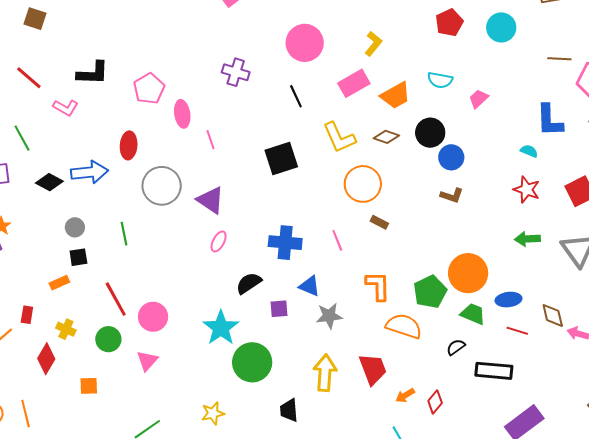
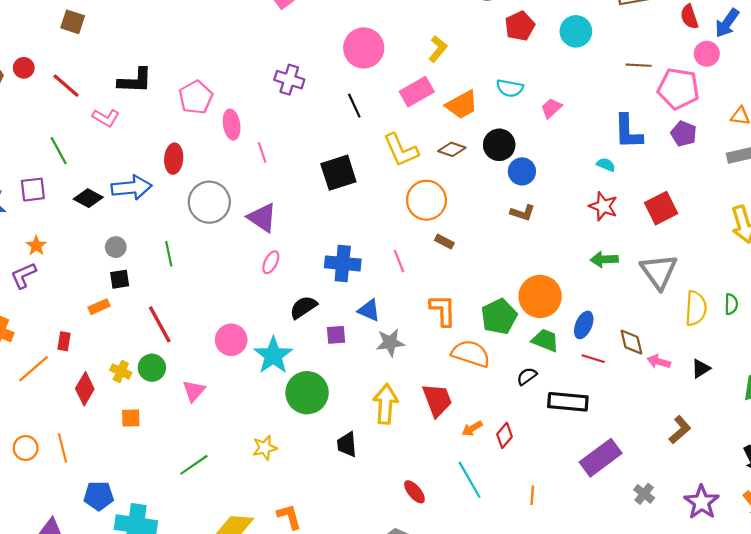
blue ellipse: (509, 300) -> (584, 325), turned -60
pink circle: (153, 317) -> (231, 340), moved
yellow cross: (66, 329) -> (121, 371), moved

